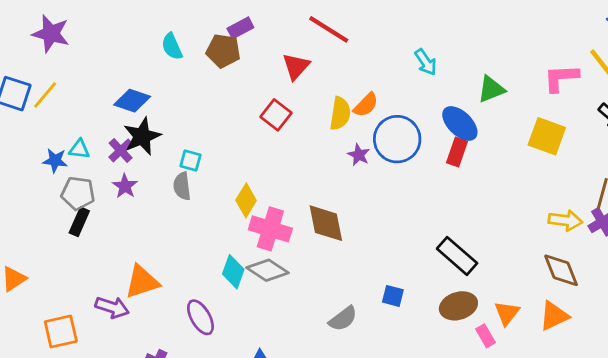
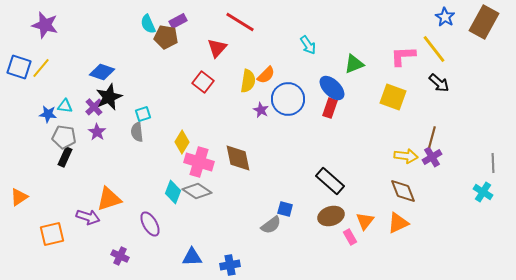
cyan semicircle: (172, 46) -> (148, 24), moved
cyan square: (191, 161) -> (143, 114), turned -35
gray semicircle: (343, 319) -> (271, 225), moved

